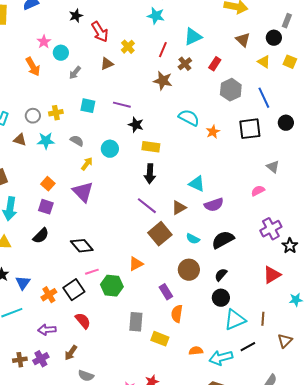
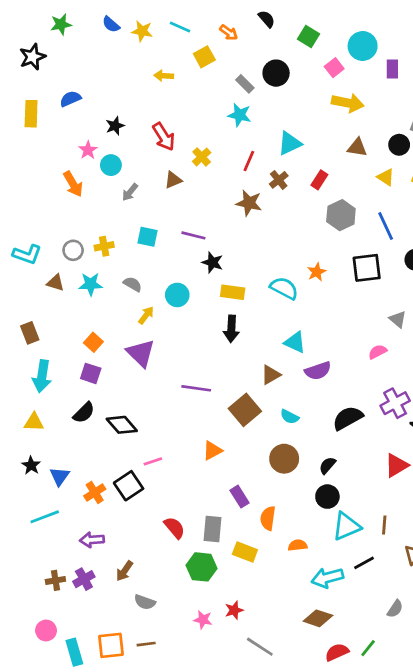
black star: (76, 16) -> (115, 126), moved
brown triangle: (243, 40) -> (357, 147), turned -35
cyan semicircle: (189, 118) -> (284, 288), moved
purple line: (147, 206) -> (196, 388), moved, turned -30
black semicircle: (223, 240) -> (348, 418), moved
black diamond: (82, 246) -> (122, 425), moved
green hexagon: (112, 286) -> (202, 567), moved
purple rectangle: (166, 292) -> (239, 497), moved
red semicircle: (83, 321) -> (175, 528), moved
orange semicircle: (196, 351) -> (298, 545), moved

